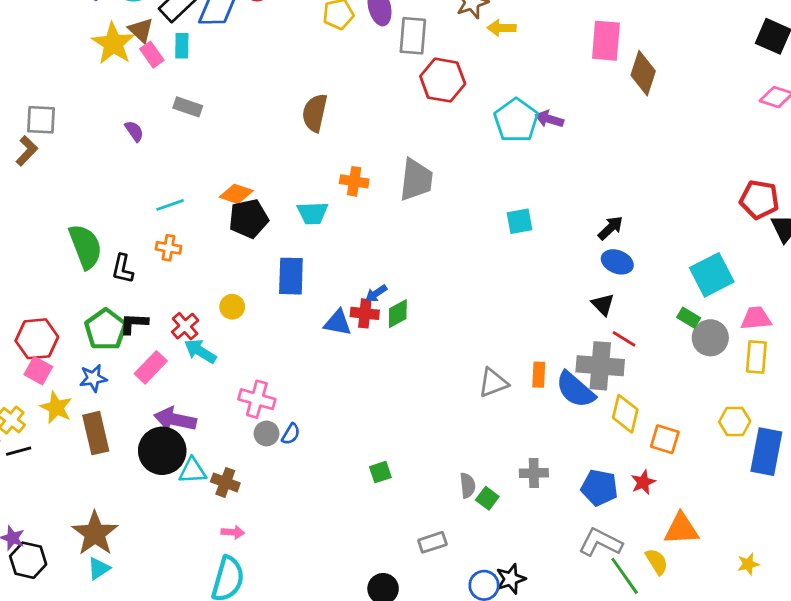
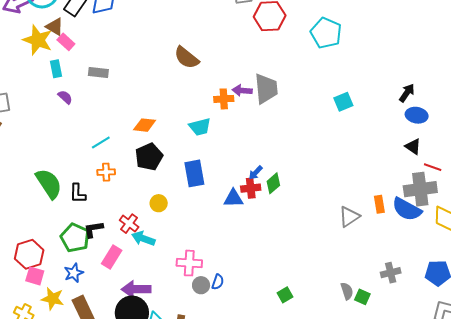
cyan rectangle: (182, 46) -> (56, 69), moved
brown semicircle: (315, 113) -> (187, 58), turned -52
purple arrow: (549, 119) -> (242, 90), moved
black pentagon: (249, 219) -> (149, 157), moved

